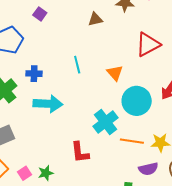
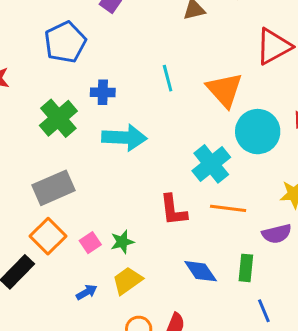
orange triangle: (115, 73) -> (225, 90), size x1.5
orange line: (132, 141) -> (228, 208), moved

